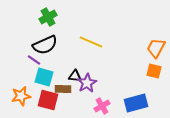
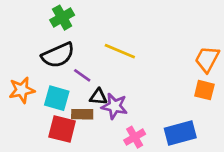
purple line: (34, 60) -> (82, 75), moved
purple star: (87, 83) -> (114, 106), turned -30
orange star: (21, 96) -> (22, 90), moved

